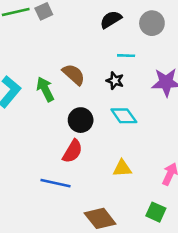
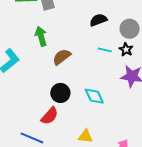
brown semicircle: (74, 75) -> (62, 57), turned -90
black star: (115, 81) -> (126, 49), moved
green arrow: (45, 89) -> (41, 36), moved

